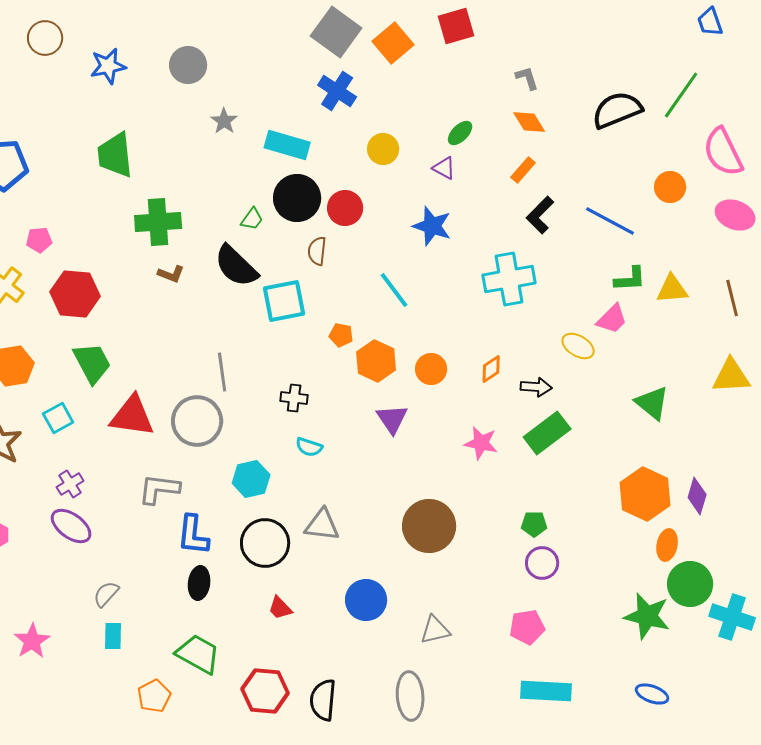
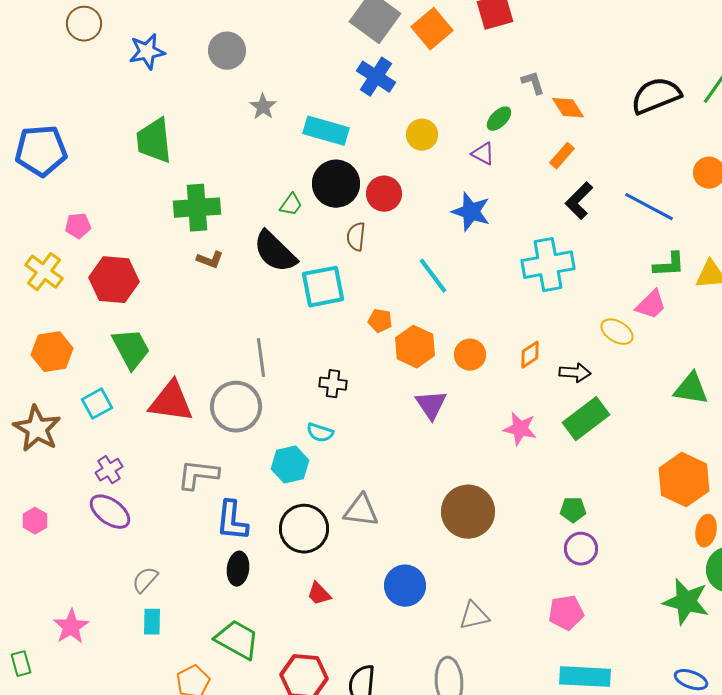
gray L-shape: (527, 78) -> (533, 83), moved
green triangle: (652, 403) -> (691, 389), turned -30
cyan semicircle: (309, 447) -> (320, 433), moved

